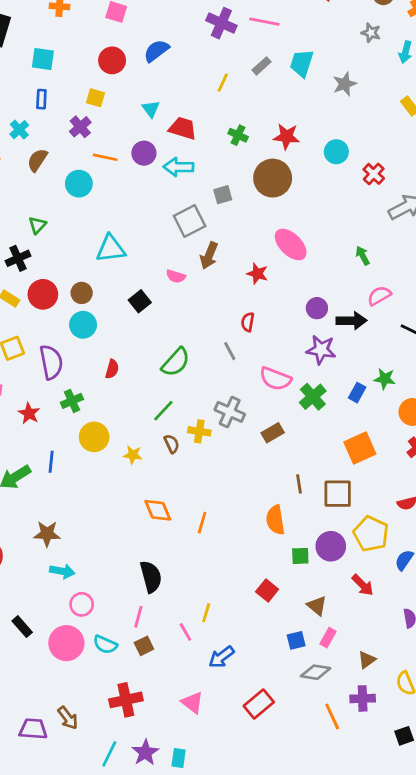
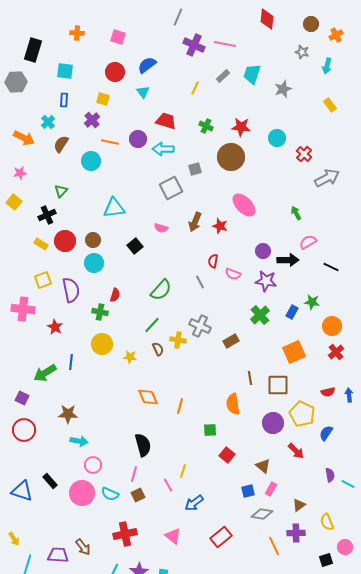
cyan triangle: (151, 109) -> (143, 92), moved
brown arrow: (209, 256) -> (195, 222), moved
pink semicircle: (275, 379) -> (233, 274), moved, size x0.7
green cross: (72, 401) -> (100, 312), moved, turned 35
green square: (300, 556) -> (210, 430), moved

